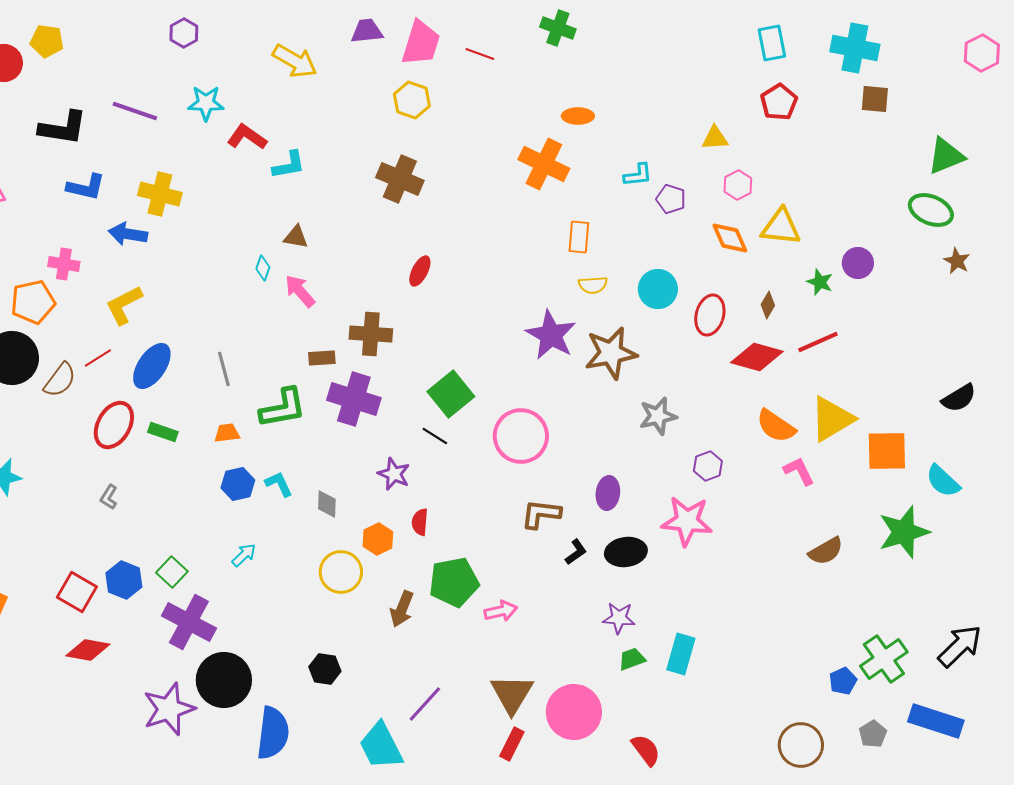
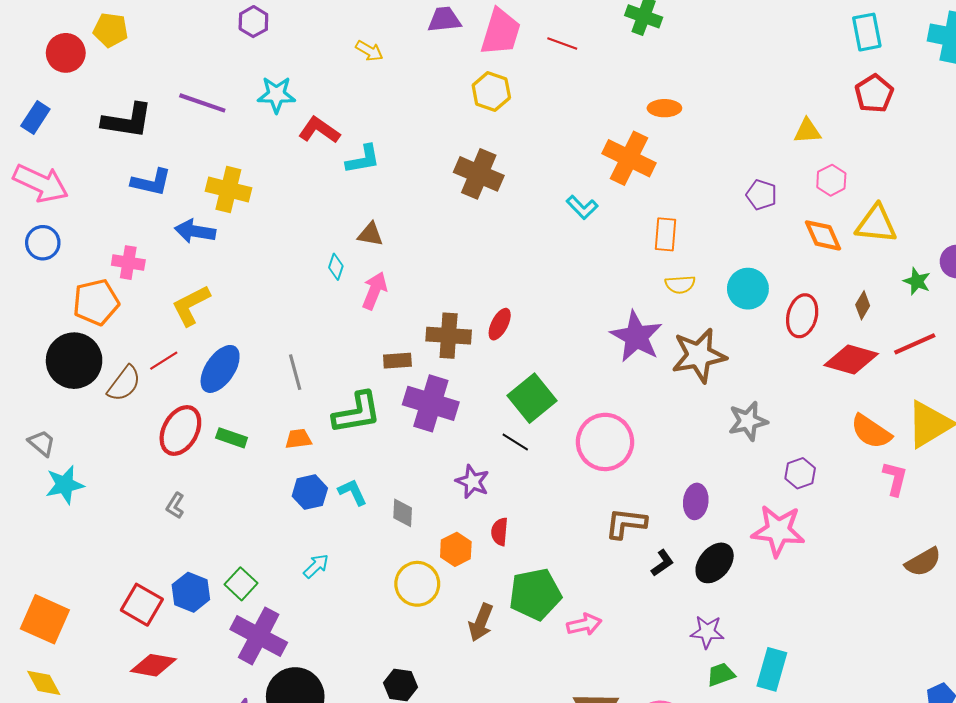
yellow arrow: (295, 61) -> (369, 51), size x0.6
cyan L-shape: (638, 175) -> (582, 207), moved, turned 52
red ellipse: (420, 271) -> (500, 324), moved
pink arrow: (300, 291) -> (374, 291), turned 63
pink L-shape: (799, 471) -> (895, 478), turned 40
black ellipse: (626, 552) -> (715, 563), turned -42

